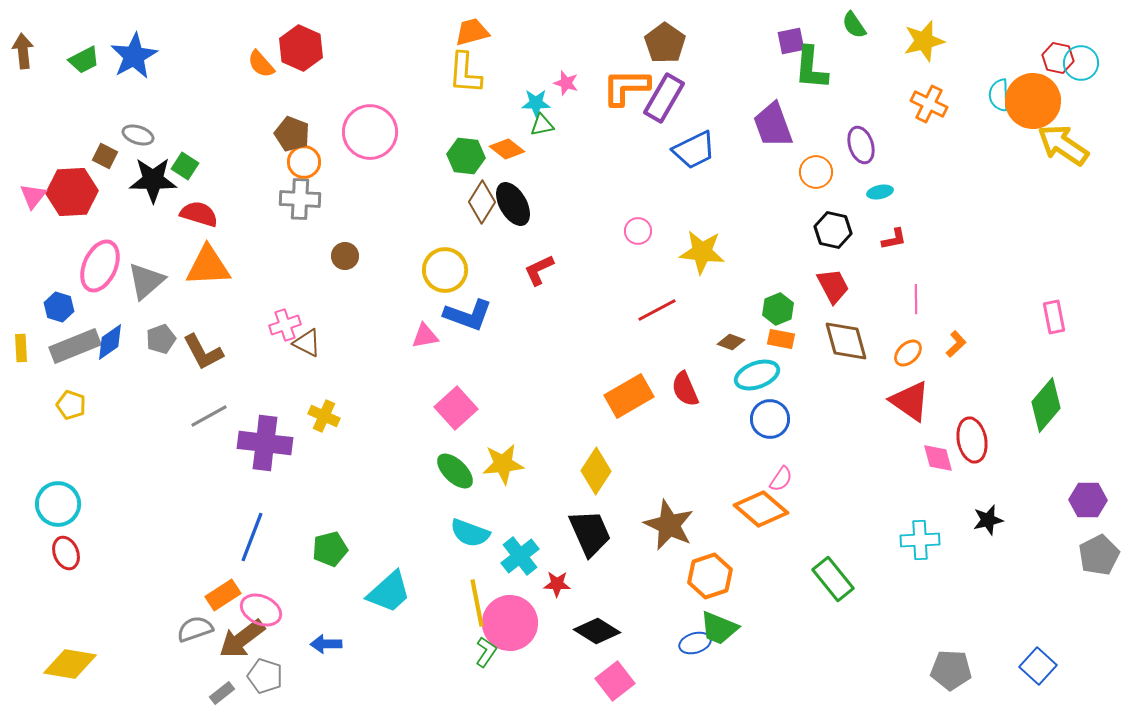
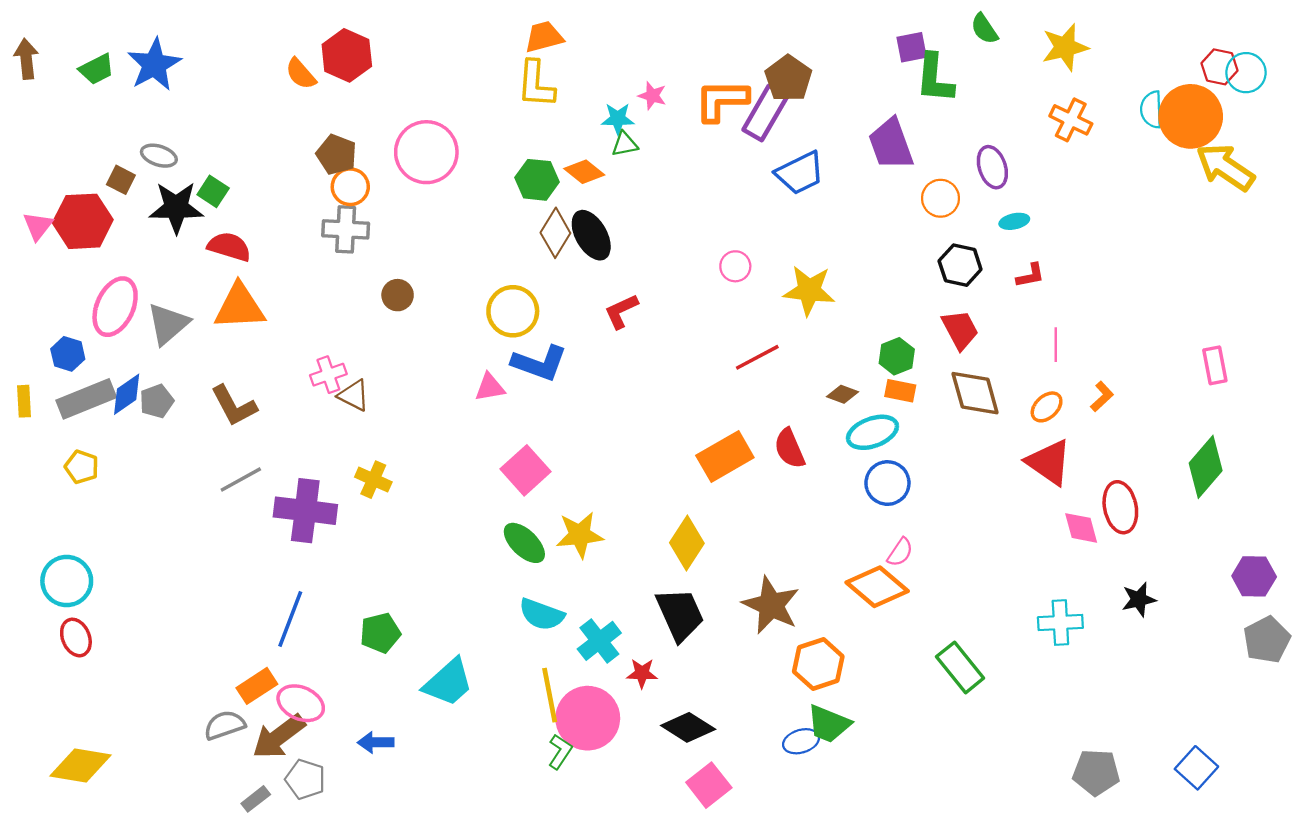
brown pentagon: (665, 43) -> (788, 78), moved
gray pentagon: (161, 339) -> (157, 401), moved

